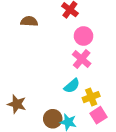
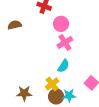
pink cross: (82, 59) -> (65, 42), turned 35
yellow cross: (91, 97) -> (52, 84), moved

